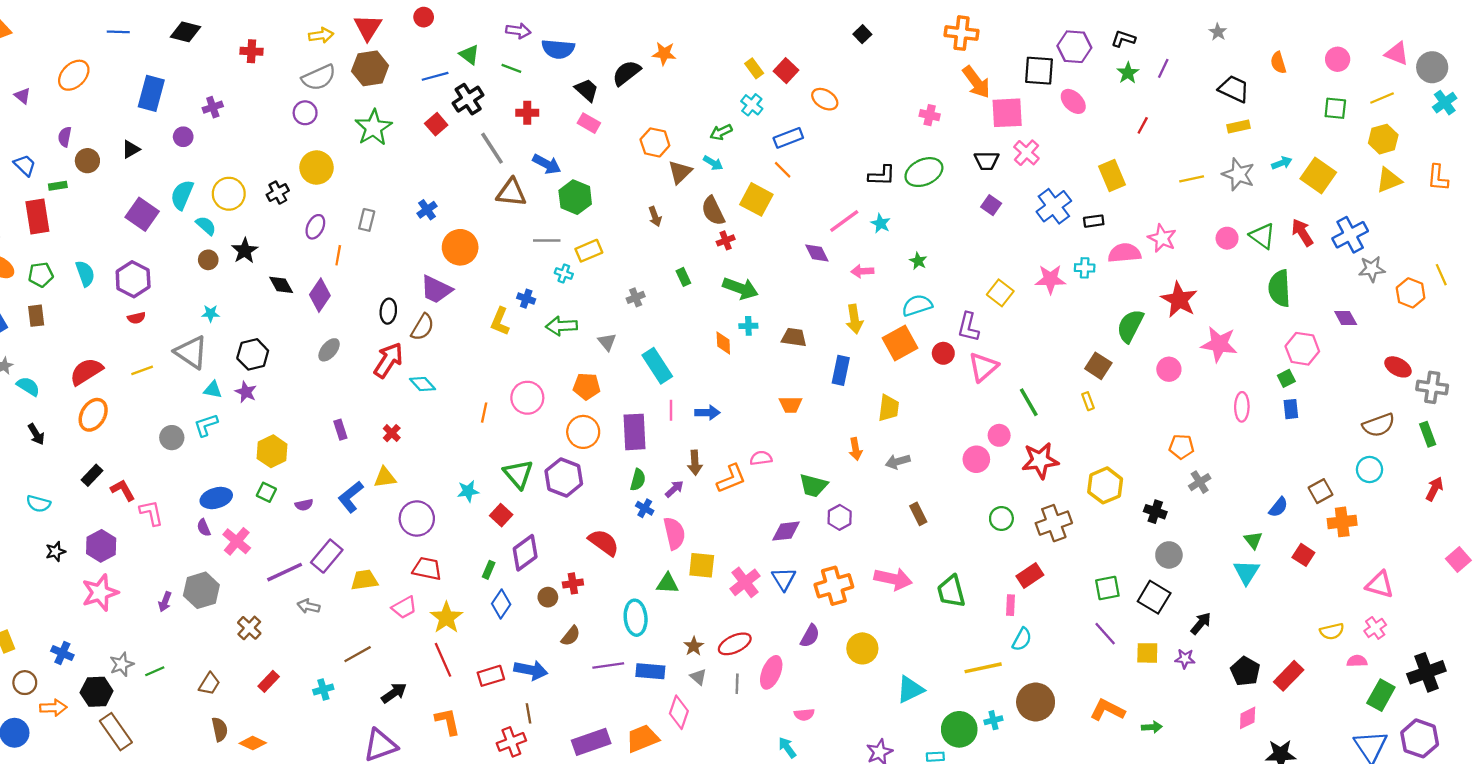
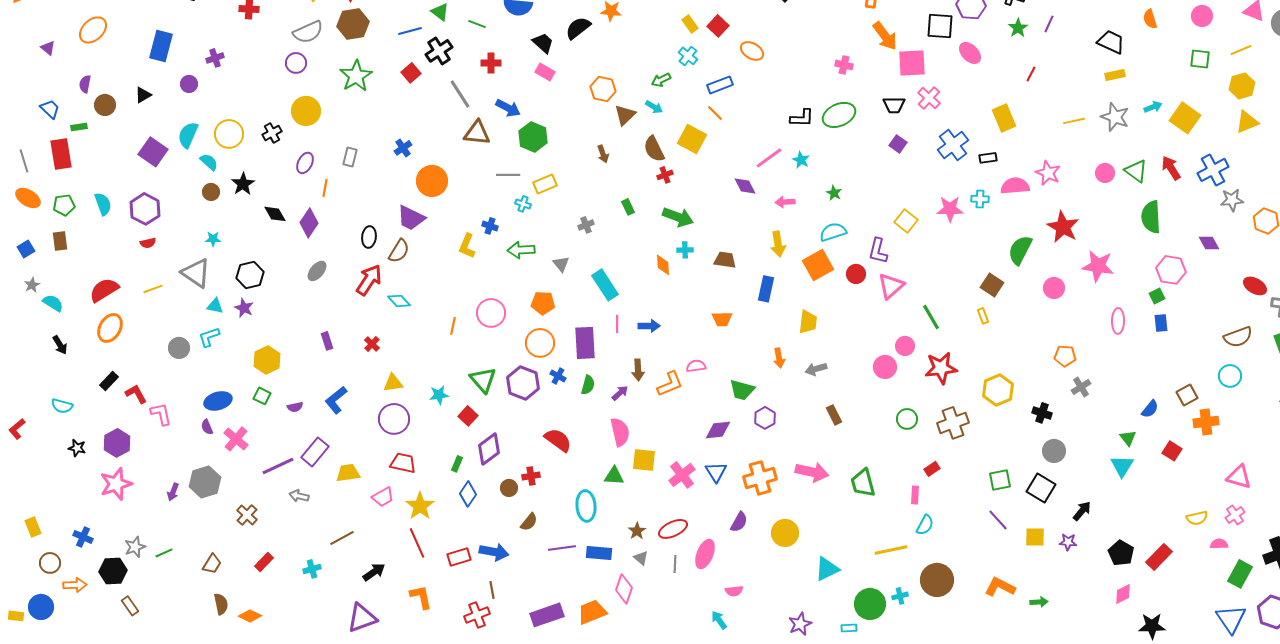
yellow triangle: (385, 477) -> (393, 383), moved
blue cross: (645, 508) -> (558, 376), moved
black star: (56, 552) -> (77, 448), turned 30
red rectangle: (1030, 575) -> (932, 469), size x0.7
brown rectangle: (116, 732) -> (130, 606), size x0.6

